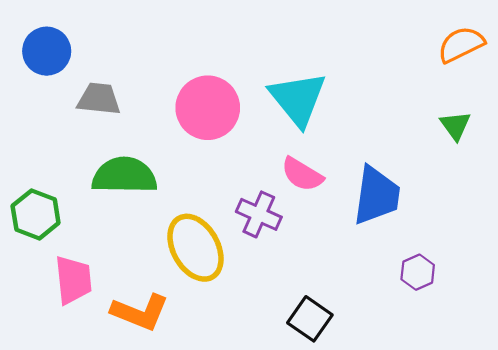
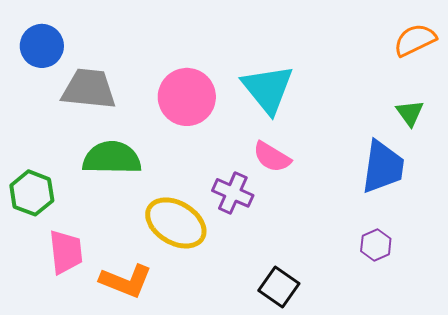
gray trapezoid: (99, 99) -> (89, 89), size x1.4
blue trapezoid: (377, 196) -> (383, 167), moved
yellow ellipse: (196, 248) -> (176, 223), turned -30

